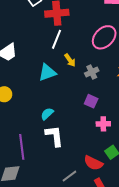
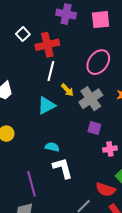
gray cross: (92, 72) -> (91, 99), size x1.6
cyan semicircle: (47, 114) -> (52, 147), turned 64

